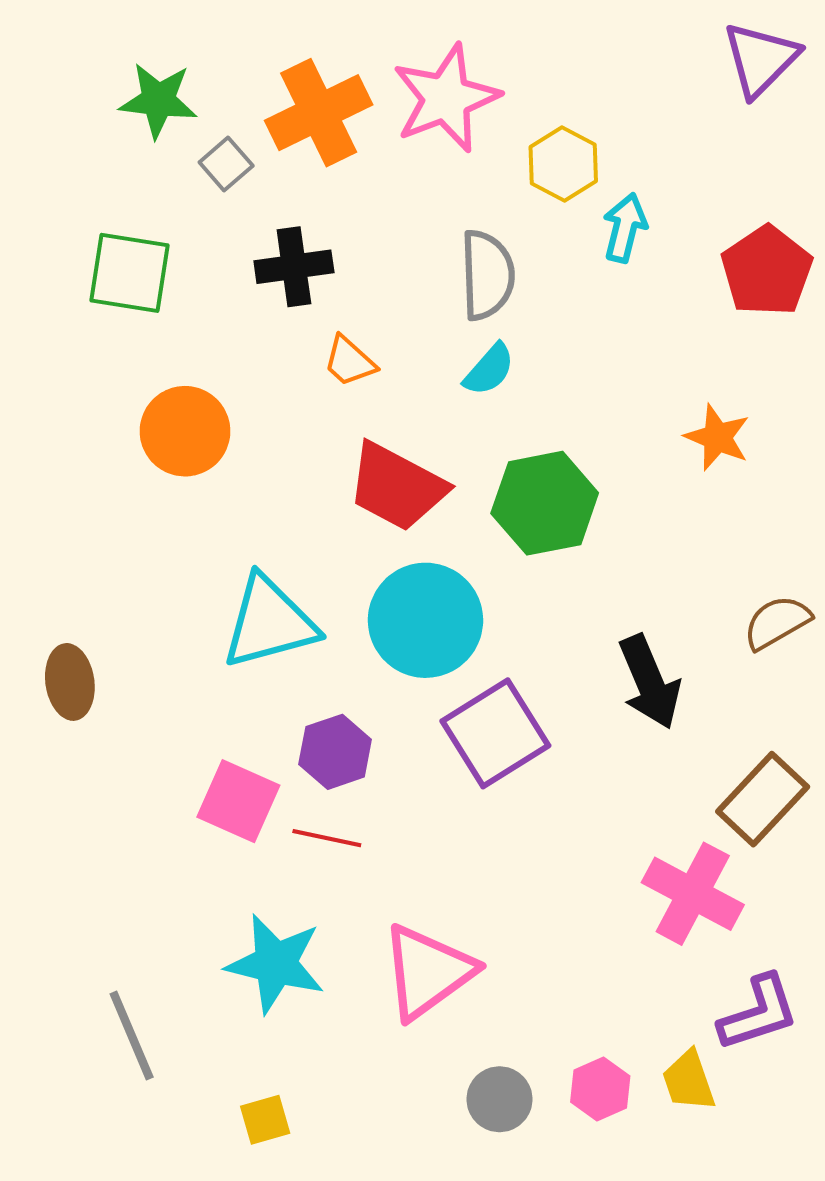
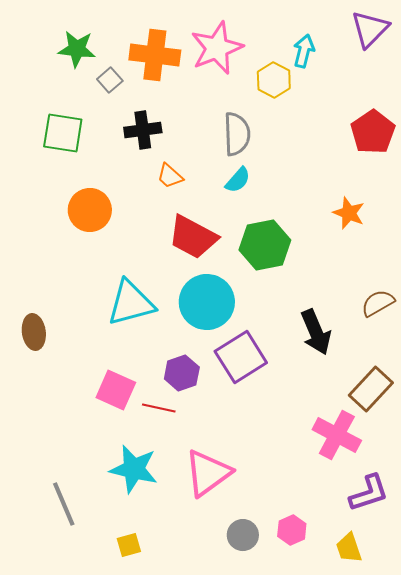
orange cross: (319, 113) -> (155, 55), turned 33
cyan arrow: (625, 228) -> (304, 51), moved
purple hexagon: (335, 752) -> (182, 373), moved
yellow trapezoid: (689, 1081) -> (349, 548), moved

